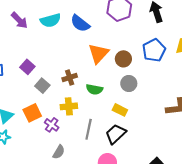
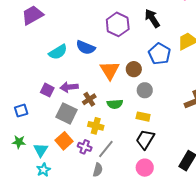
purple arrow: (19, 20) -> (69, 87), moved, turned 144
purple square: (27, 67) -> (47, 90), moved
gray square: (42, 86) -> (67, 113), size x1.5
yellow cross: (69, 106) -> (96, 126), turned 35
gray line: (89, 129) -> (106, 149), moved, turned 42

